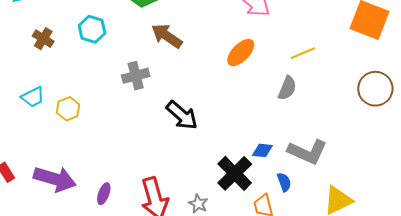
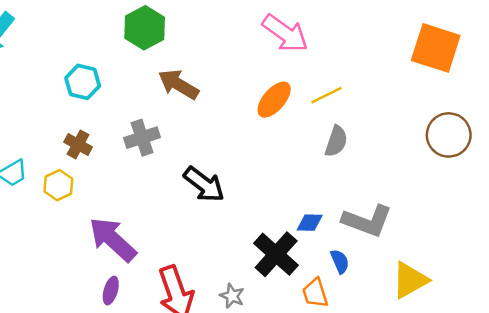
brown cross: (43, 39) -> (78, 144), moved
yellow line: (303, 53) -> (327, 95), moved
purple arrow: (55, 179) -> (113, 239), moved, turned -150

